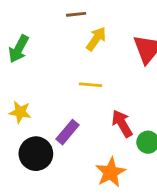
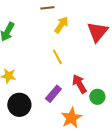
yellow line: (90, 85) -> (57, 57), turned 56
purple rectangle: (67, 132) -> (53, 94), moved

